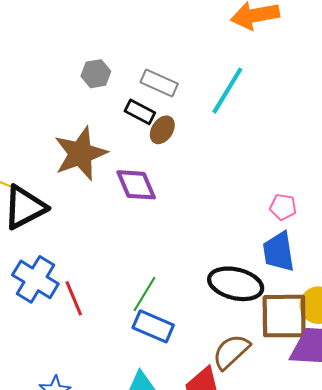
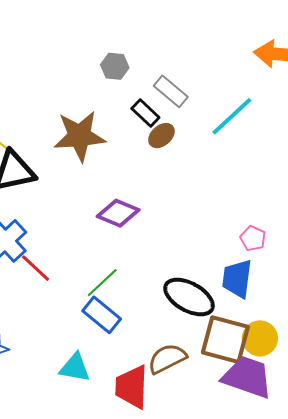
purple diamond: (136, 185) -> (118, 213), moved, turned -60
red line: (74, 298) -> (36, 268), turned -40

